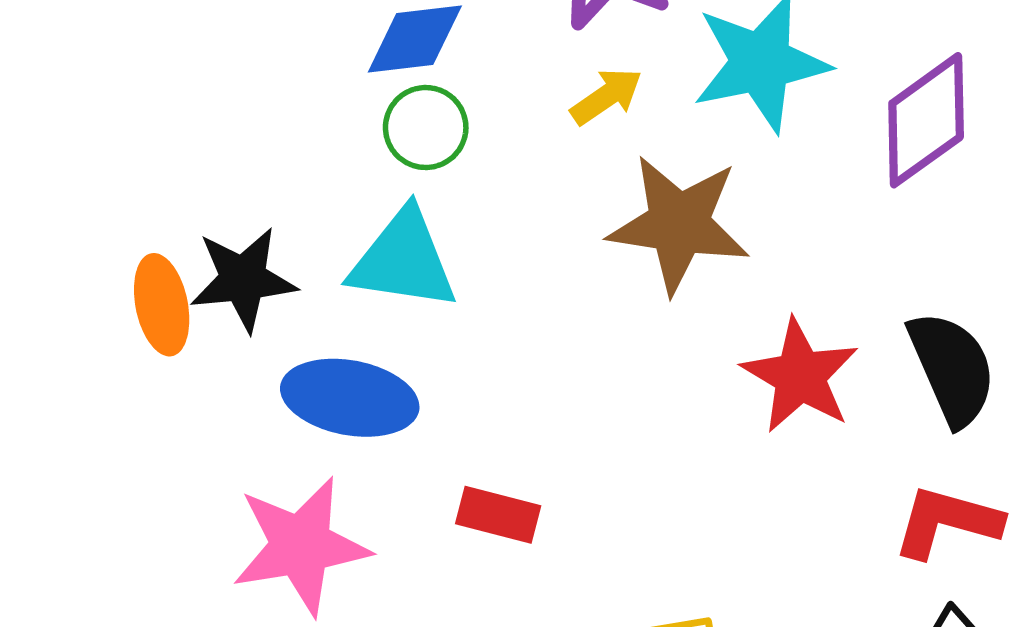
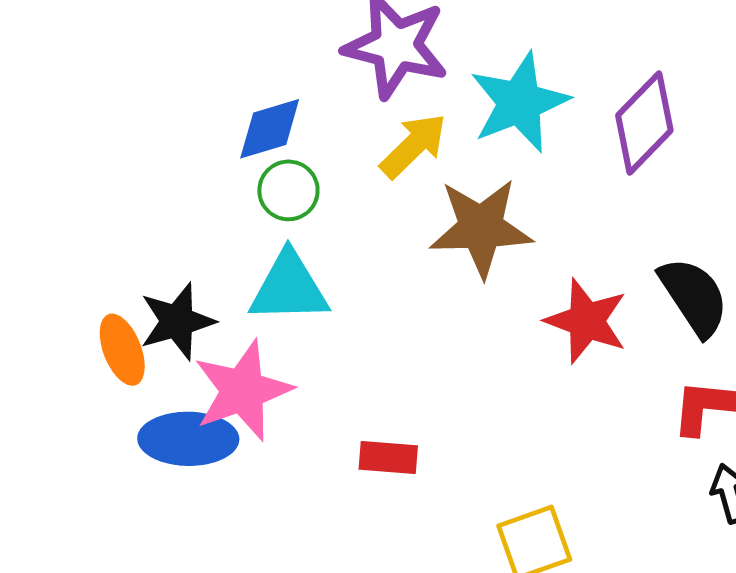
yellow arrow: (606, 96) -> (413, 146), size x1.4
blue ellipse: (350, 398) -> (188, 439), moved
pink star: (301, 546) -> (243, 391), moved

